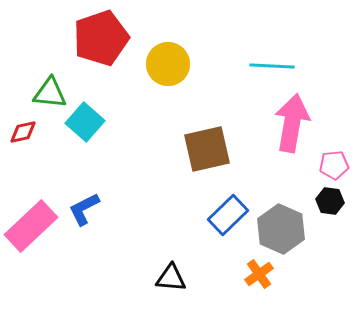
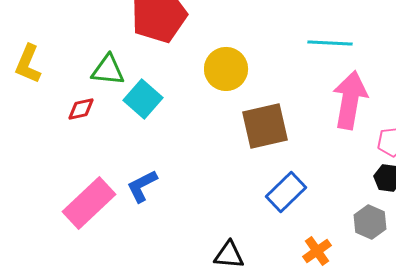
yellow circle: (168, 64) -> (226, 69), moved
gray hexagon: (281, 229) -> (370, 222), moved, size x0.7

